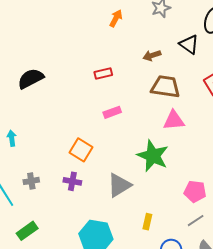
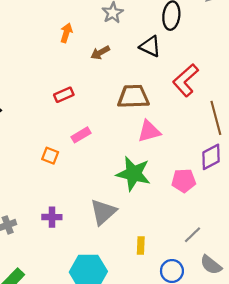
brown arrow: (152, 55) -> (100, 53), moved
orange square: (81, 150) -> (50, 156), moved, size x0.7
pink pentagon: (195, 191) -> (184, 181), moved

